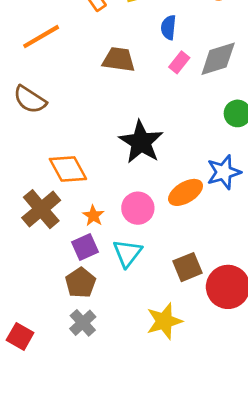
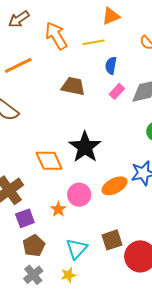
orange diamond: (68, 169) -> (49, 161), moved
orange star: (93, 216) -> (58, 209), moved
purple square: (85, 247) -> (25, 218), moved
cyan triangle: (127, 253) -> (77, 249), moved
yellow star: (164, 321) -> (68, 275), moved, size x0.6

